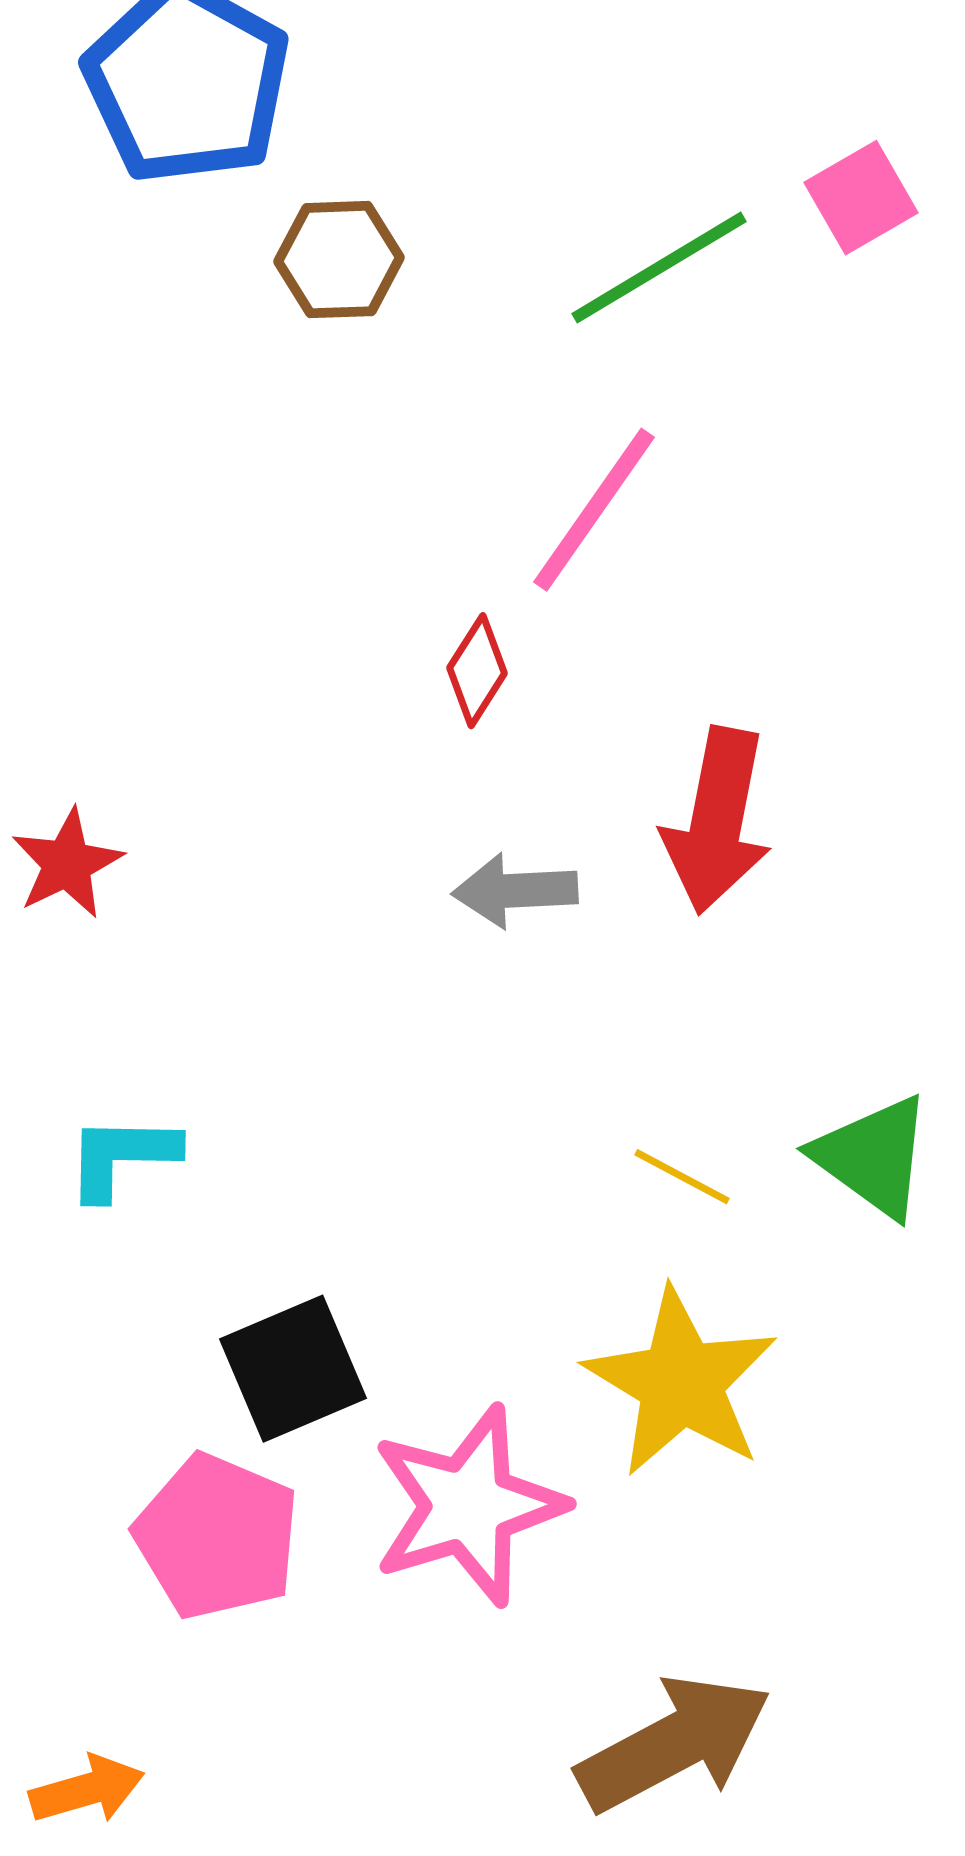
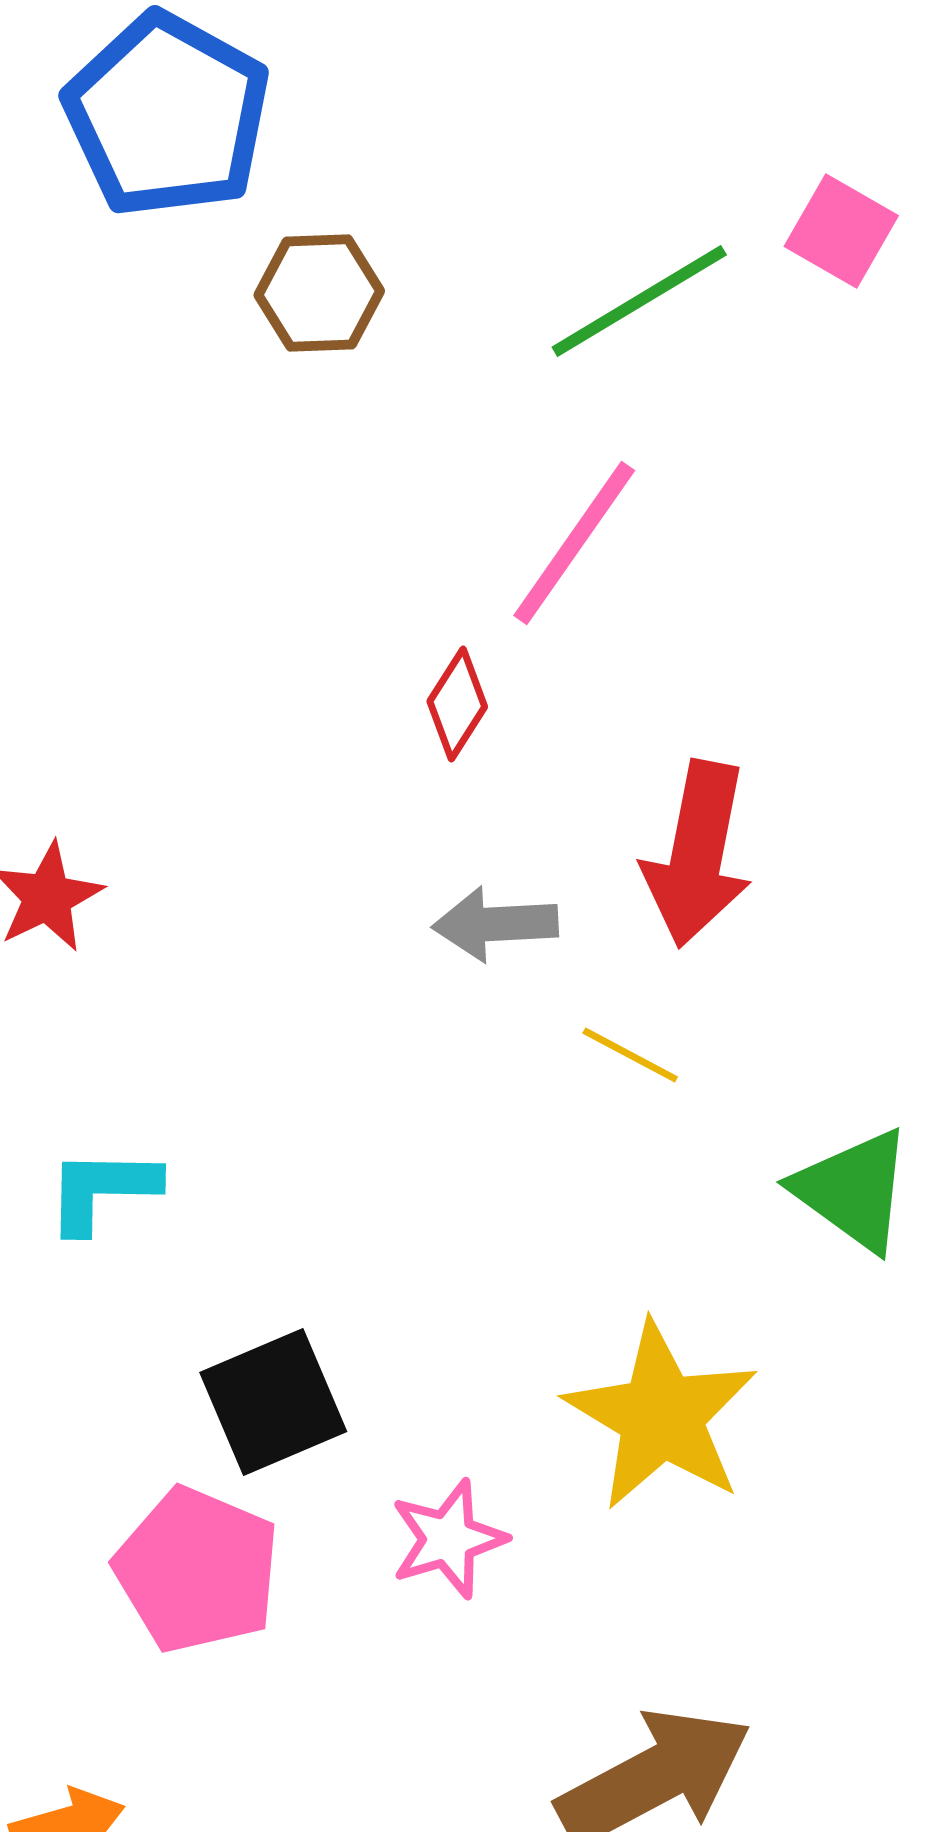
pink square: (861, 198) -> (841, 231), turned -30
yellow line: (682, 1177) -> (630, 1055), moved
pink star: (468, 1506) -> (448, 1539), size x0.6

